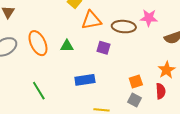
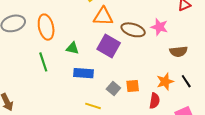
green triangle: (67, 46) -> (72, 48), moved
purple square: (104, 48) -> (109, 46), size x1.6
green line: (39, 91) -> (43, 62), moved
gray square: (134, 100) -> (113, 89), moved

